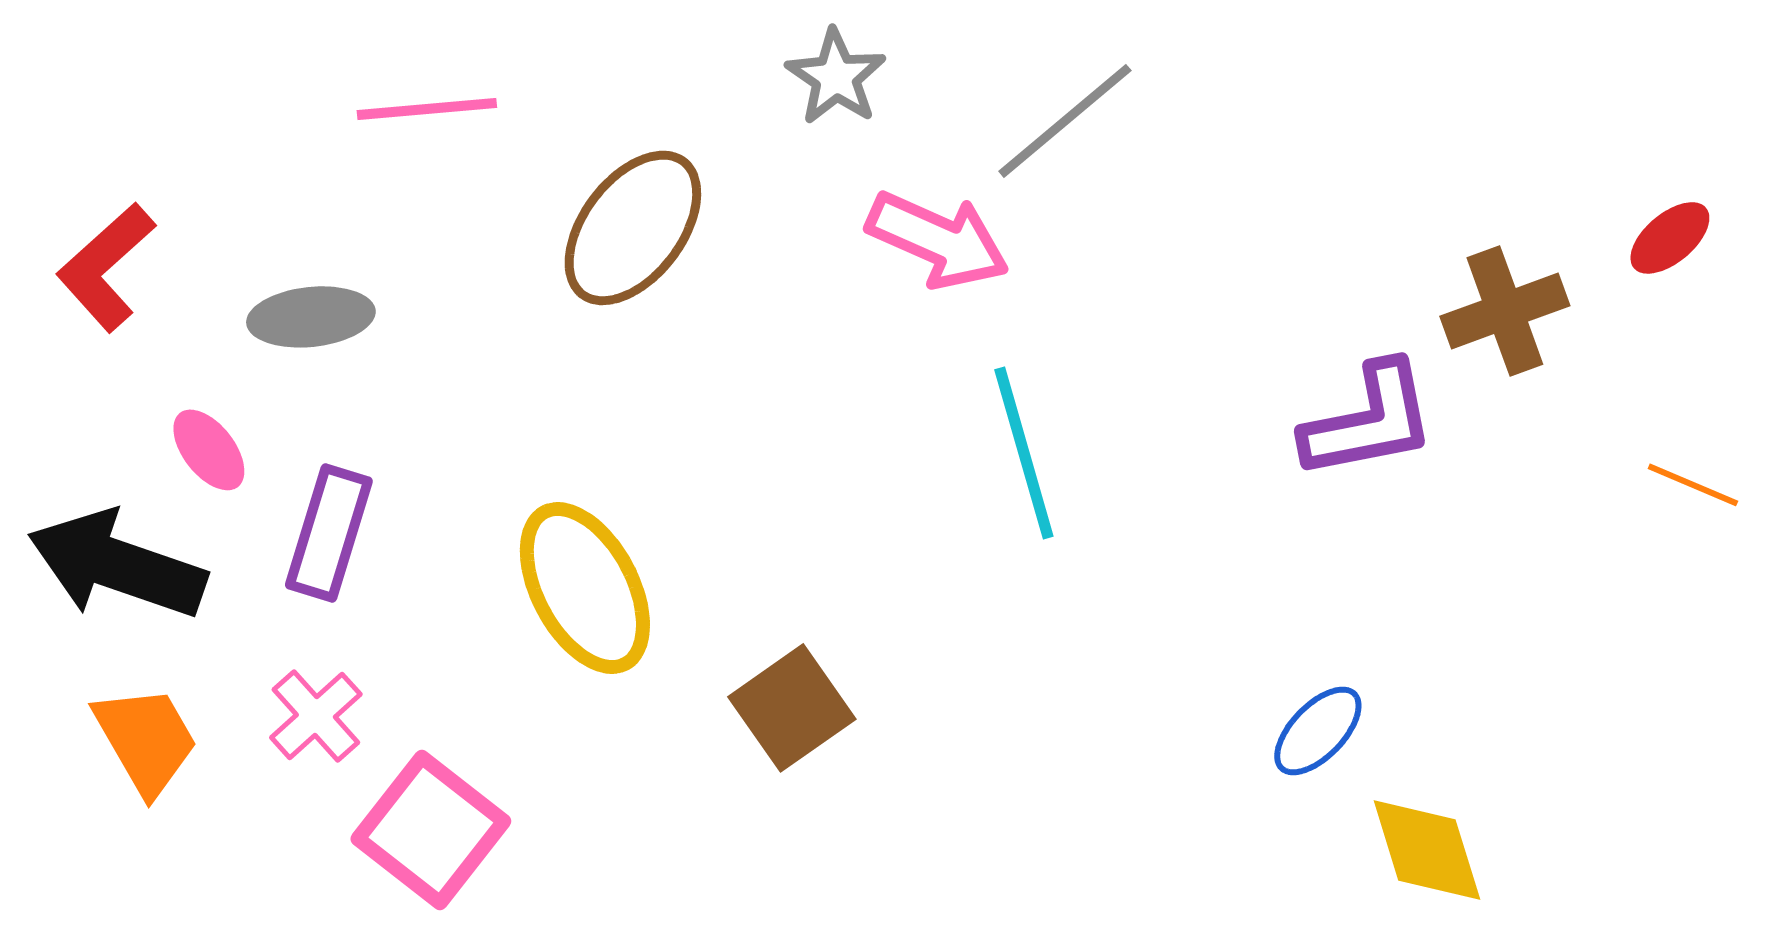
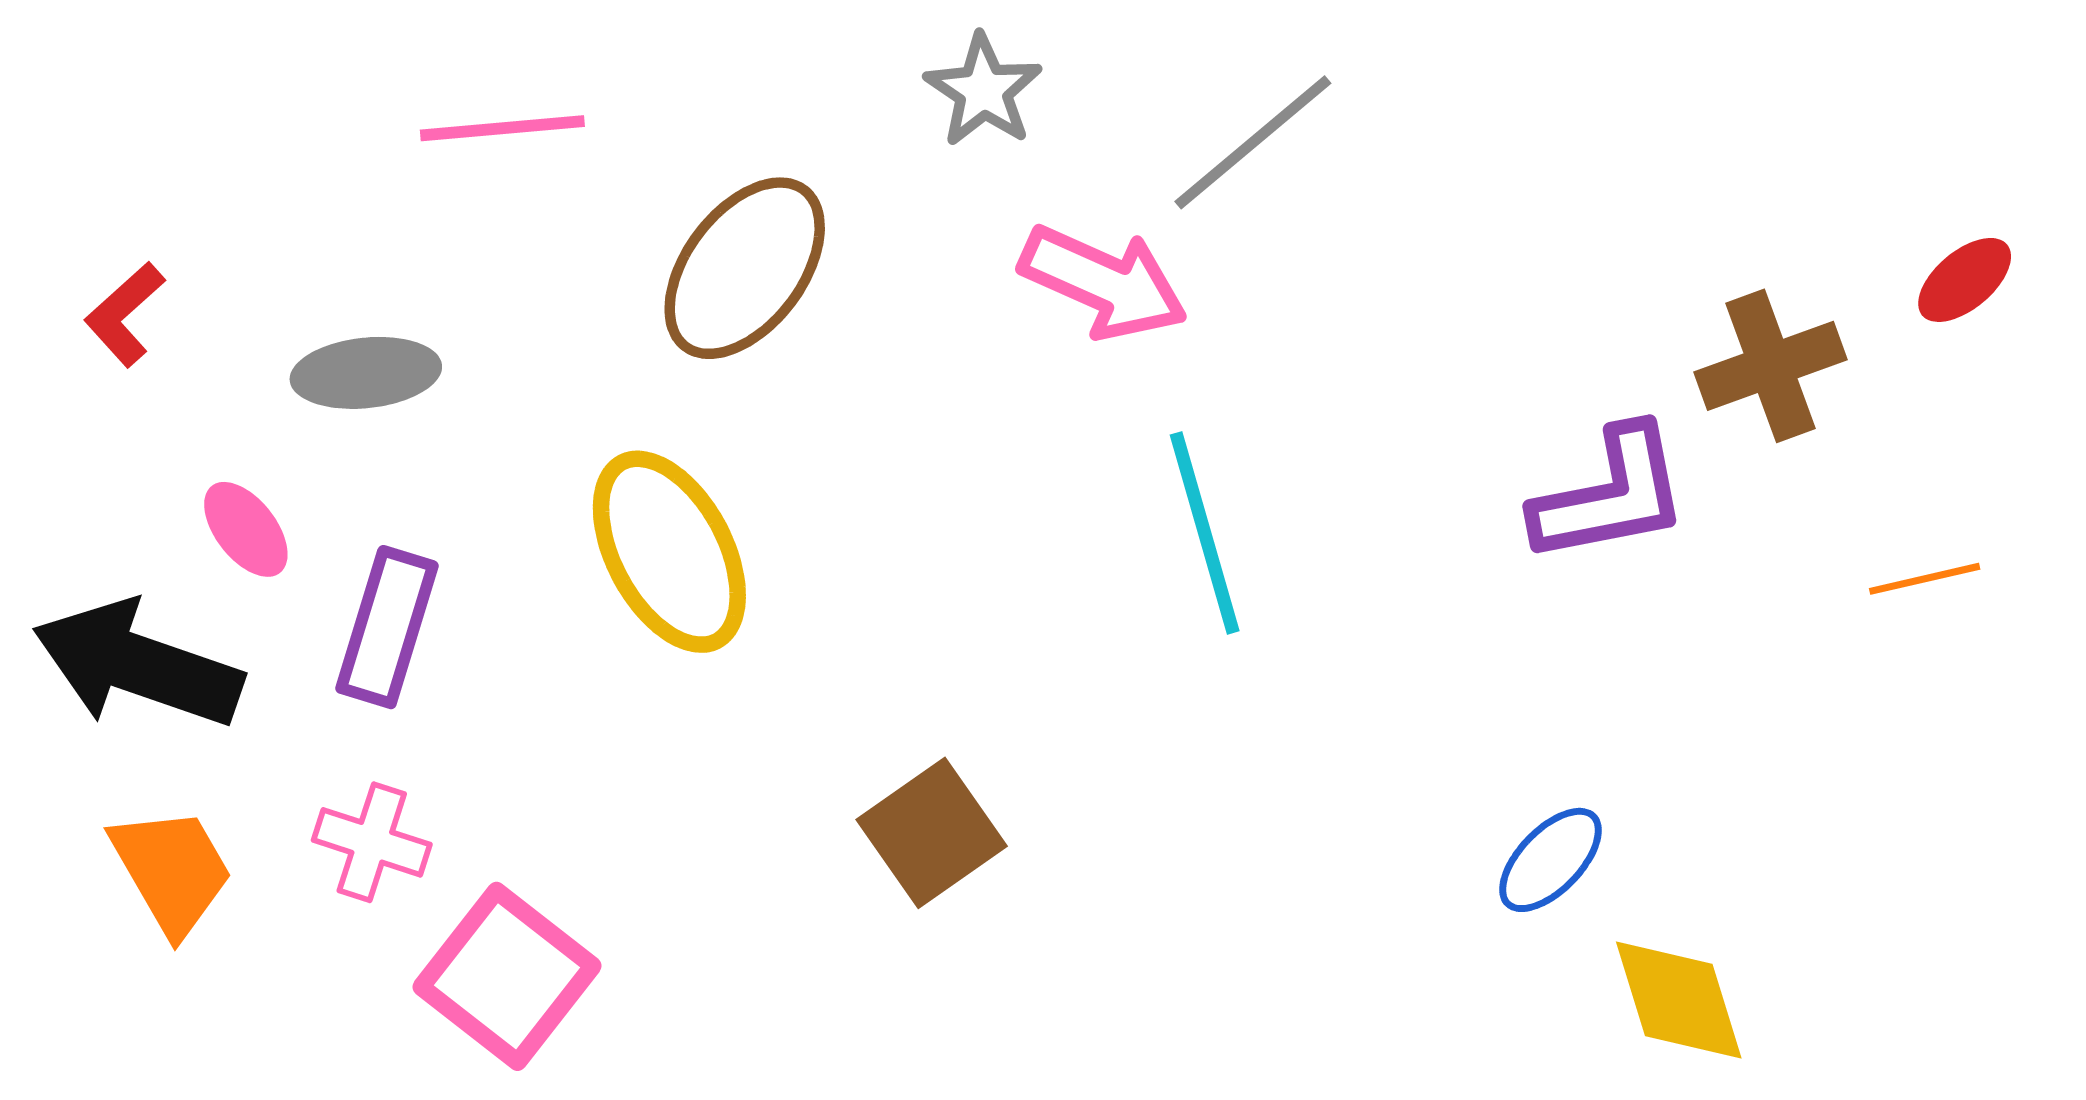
red L-shape: (106, 267) -> (125, 314), size x0.7
orange line: (1693, 485) -> (1925, 579), moved, turned -36
yellow ellipse: (585, 588) -> (669, 552), moved
pink cross: (316, 716) -> (372, 842), turned -30

